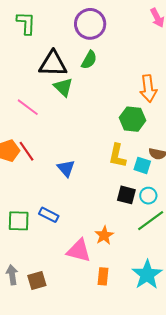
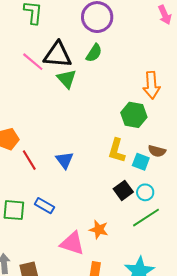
pink line: (28, 107) -> (33, 62), moved
red line: (27, 151) -> (29, 160), moved
black square: (126, 195) -> (123, 190), turned 36
orange star: (104, 235) -> (99, 230), turned -30

